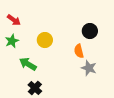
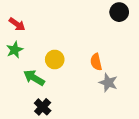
black circle: (90, 31) -> (119, 12), moved
yellow circle: (45, 40) -> (55, 60), moved

